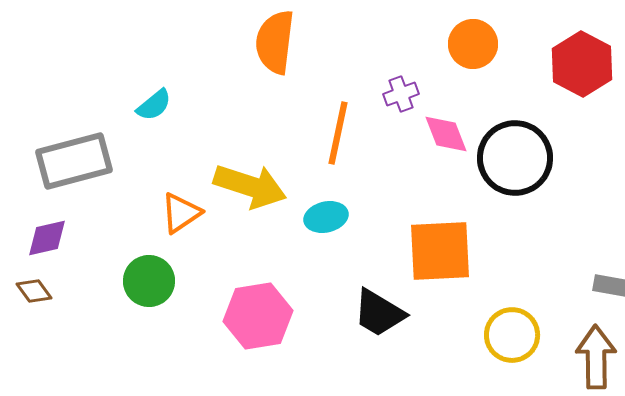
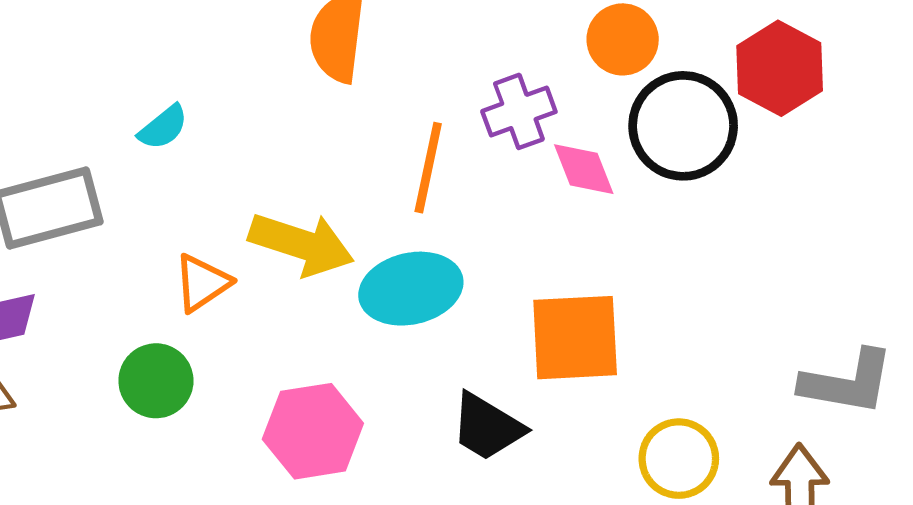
purple cross: (401, 94) -> (519, 111), size x1.4
black circle: (515, 158) -> (683, 126), moved
cyan ellipse: (326, 217) -> (411, 289), size x1.6

